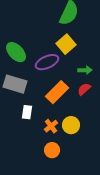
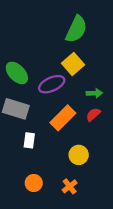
orange cross: (51, 126) -> (70, 186), moved
orange circle: (52, 150) -> (34, 183), moved

